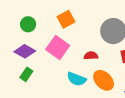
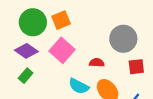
orange square: (66, 19) -> (61, 20), moved
green circle: (28, 24) -> (33, 22), size x1.6

